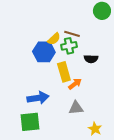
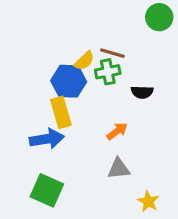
yellow rectangle: (64, 72) -> (61, 112), moved
blue arrow: (38, 98) -> (47, 139), moved
green square: (30, 122) -> (47, 190), turned 30

